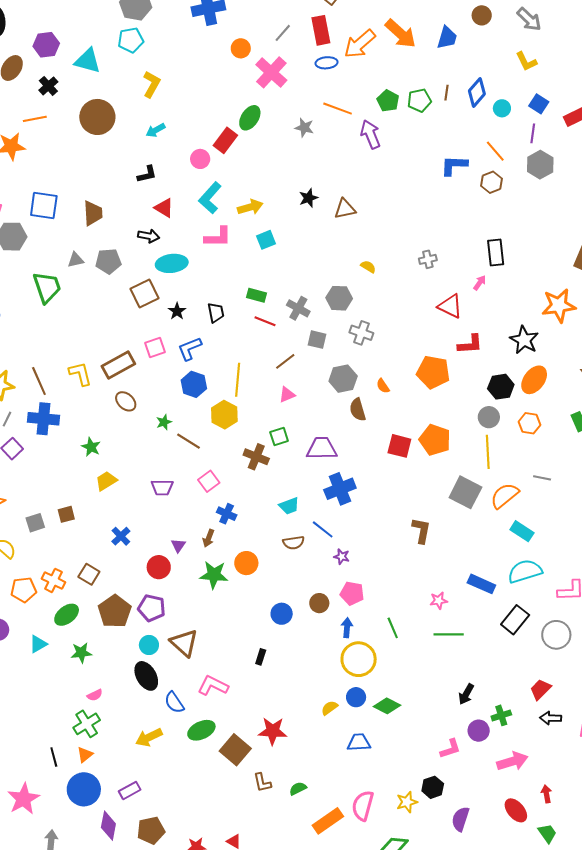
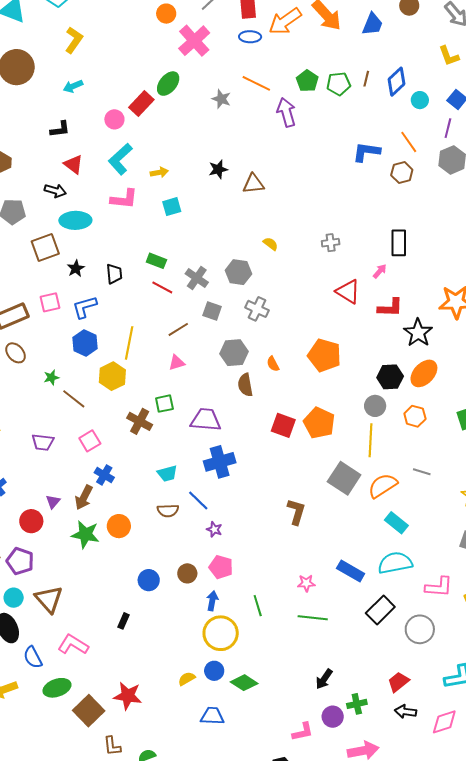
yellow arrow: (250, 207) -> (159, 172), size x0.7
red L-shape: (470, 344) -> (390, 308), moved
brown arrow: (208, 538) -> (84, 497), size x1.4

